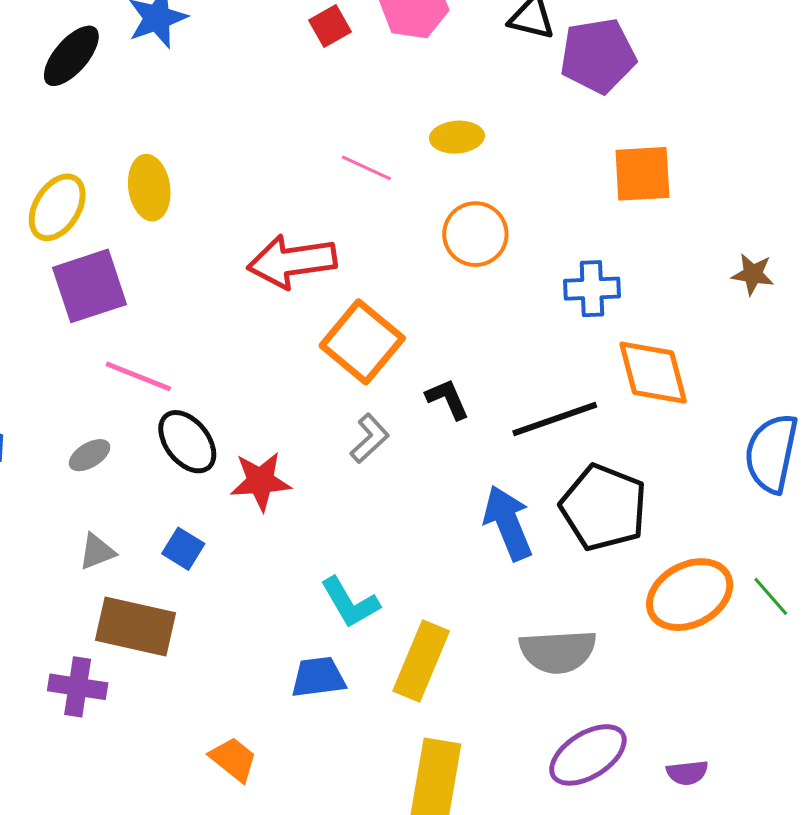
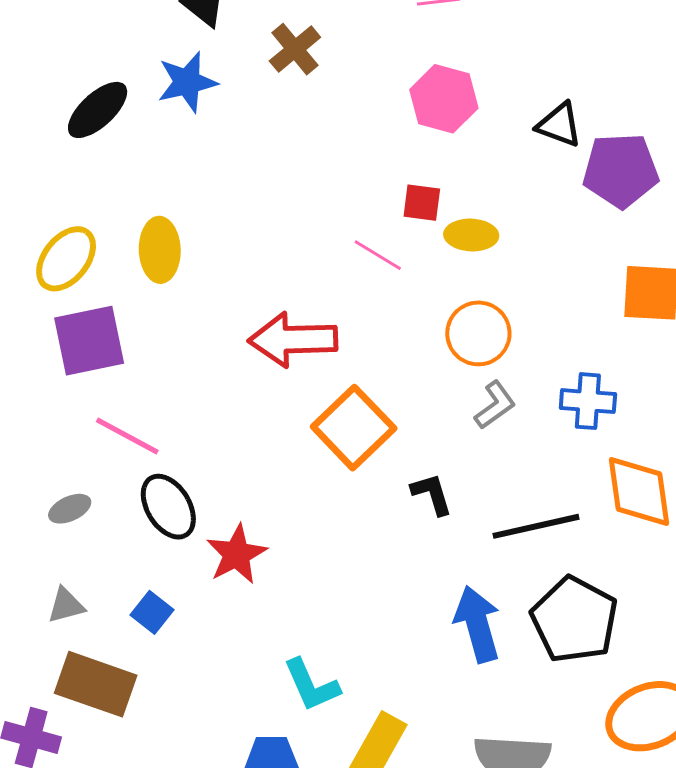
red square: (330, 26) -> (422, 203), moved, turned 30
gray L-shape: (370, 438) -> (495, 405), moved
red star: (260, 481) -> (237, 554), turned -30

